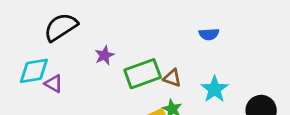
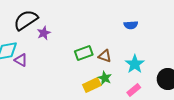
purple star: (104, 55) -> (44, 33), moved
green rectangle: (143, 74) -> (84, 53), size x0.7

